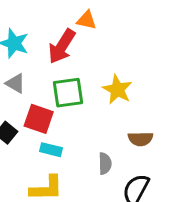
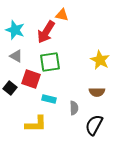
yellow star: (117, 90) -> (100, 60), moved
cyan rectangle: (51, 150) -> (49, 99), moved

